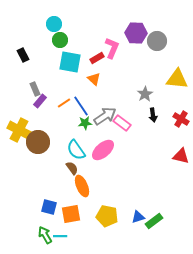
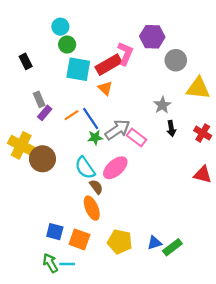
gray circle: (157, 41) -> (176, 60), moved
red rectangle: (97, 58) -> (109, 65), size x1.6
brown semicircle: (72, 168) -> (96, 187), moved
orange square: (71, 214) -> (79, 239), turned 30

